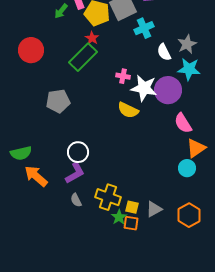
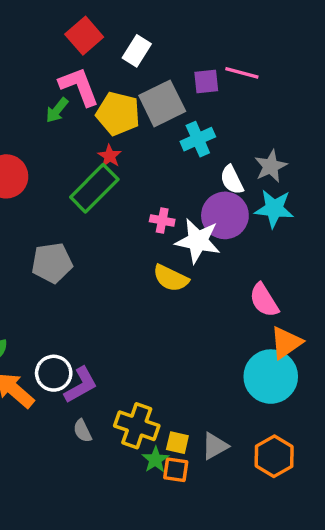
purple circle: (168, 90) -> (225, 215), moved
white circle: (78, 152) -> (54, 373), moved
cyan circle: (187, 168) -> (271, 377), size x1.8

